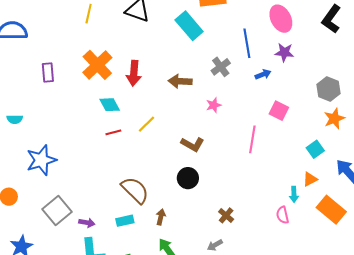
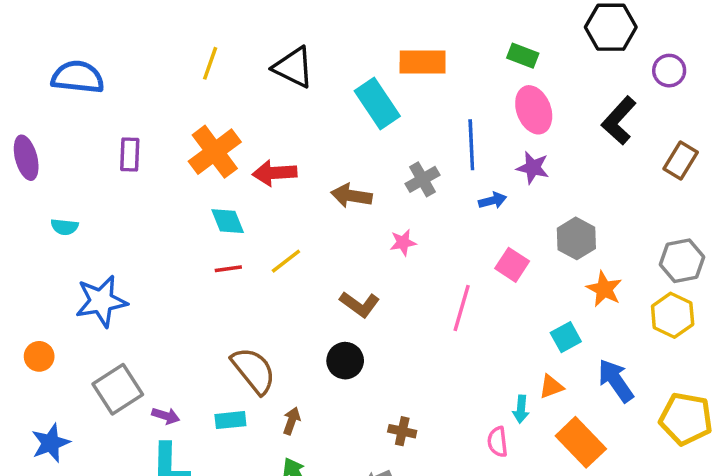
red arrow: (134, 73) -> (275, 173), turned 75
gray hexagon: (328, 89) -> (576, 238), moved
orange star: (334, 118) -> (604, 289), turned -30
brown cross: (226, 215) -> (402, 431), turned -35

